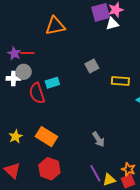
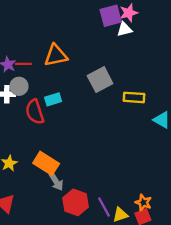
orange triangle: (55, 26) -> (56, 55), moved
gray square: (92, 66) -> (100, 80), size x1.5
gray arrow: (98, 139) -> (56, 182), moved
red hexagon: (49, 169) -> (76, 202), moved

